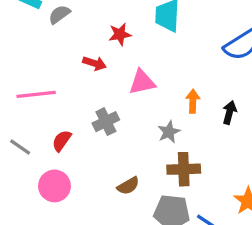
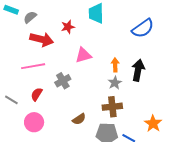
red arrow: (94, 63) -> (42, 39), moved, size x1.6
pink line: (36, 94) -> (33, 66), moved
black arrow: (229, 113) -> (138, 70), size x1.5
gray star: (169, 132) -> (115, 83), moved

